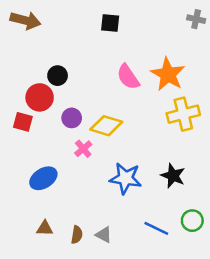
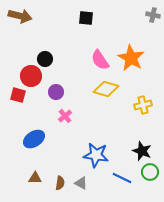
yellow cross: (183, 114) -> (143, 105), moved, size x0.7
yellow diamond: (106, 126) -> (106, 89), moved
black star: (173, 176) -> (142, 151), moved
blue star: (126, 178) -> (96, 155), moved

